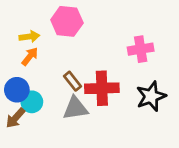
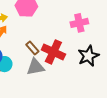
red cross: (102, 88) -> (53, 52), turned 30

